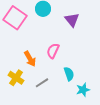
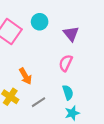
pink semicircle: (53, 51) -> (66, 63), moved
cyan star: (83, 90) -> (72, 113), moved

